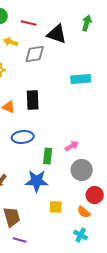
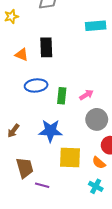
green rectangle: (48, 156) -> (62, 96), moved
yellow square: (56, 207) -> (70, 158), size x1.6
purple line: (20, 240) -> (42, 185), moved

